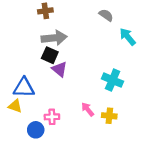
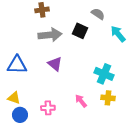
black square: (50, 55) -> (80, 31), moved
blue triangle: (24, 88) -> (17, 65), moved
yellow cross: (109, 116) -> (108, 98), moved
blue circle: (36, 130) -> (20, 115), moved

